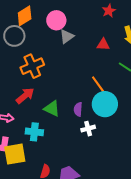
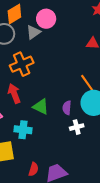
gray triangle: (67, 37) -> (33, 32), moved
red arrow: (25, 96) -> (14, 93), turned -72

